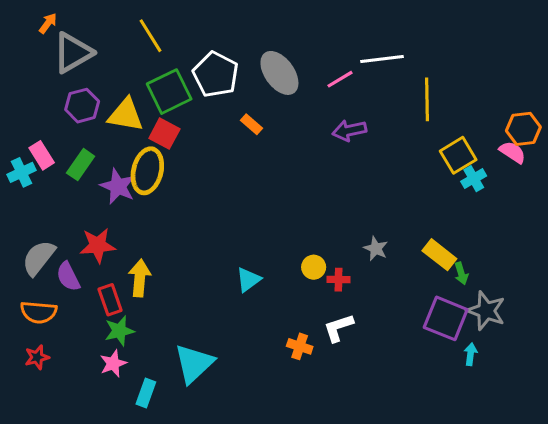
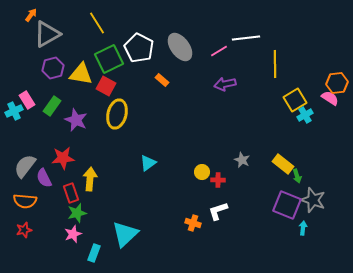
yellow ellipse: (147, 171) -> (117, 114), moved
cyan triangle: (248, 280) -> (148, 163), moved

